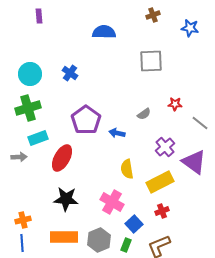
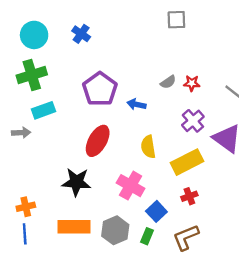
gray square: (151, 61) -> (176, 20), size x0.7
red star: (175, 104) -> (192, 83), moved
red ellipse: (62, 158) -> (98, 141), moved

